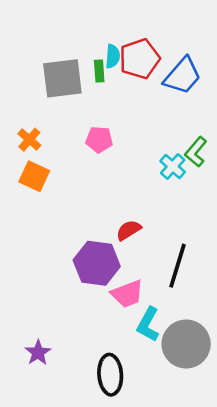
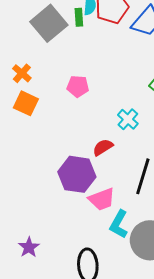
gray square: (62, 78) -> (49, 23), turned -33
pink pentagon: (99, 140) -> (78, 86), moved
cyan cross: (173, 167) -> (128, 119), moved

